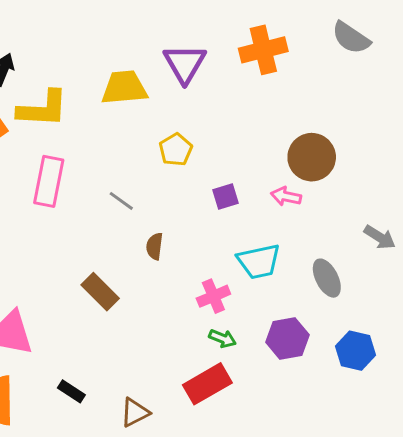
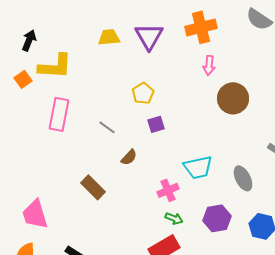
yellow trapezoid: (124, 88) -> (109, 37), moved, size x0.7
purple square: (226, 196) -> (156, 124), moved
pink arrow: (286, 196) -> (209, 65), moved, turned -96
brown semicircle: (155, 246) -> (129, 157), turned -144

